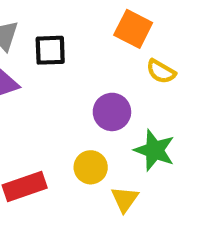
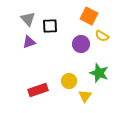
purple circle: (112, 112) -> (81, 44), moved

